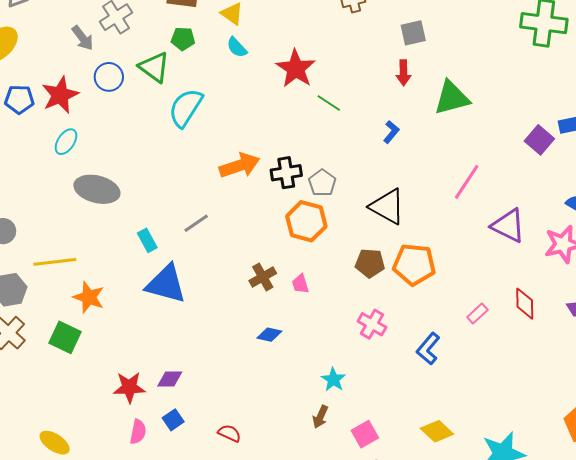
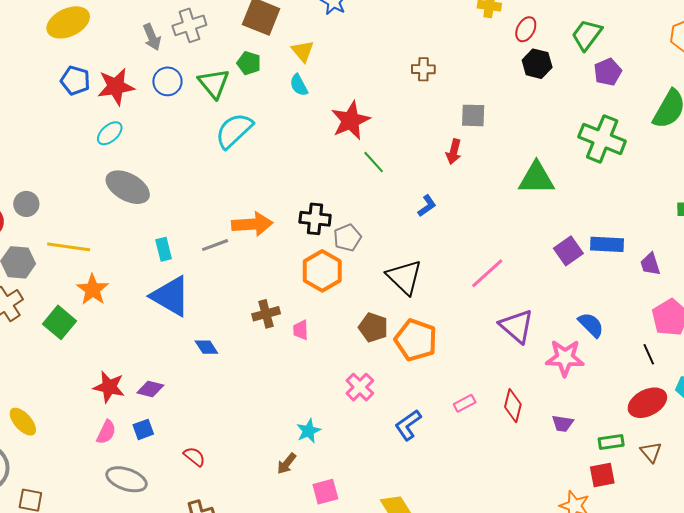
green triangle: (452, 98) -> (536, 178), moved
orange arrow: (240, 166) -> (252, 224), moved
blue diamond: (269, 335) -> (206, 347), moved, turned 30

